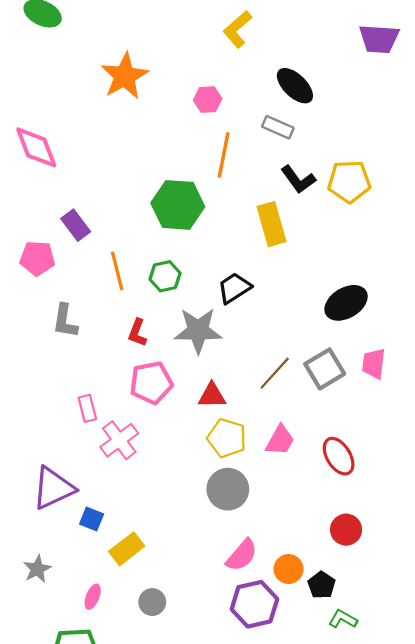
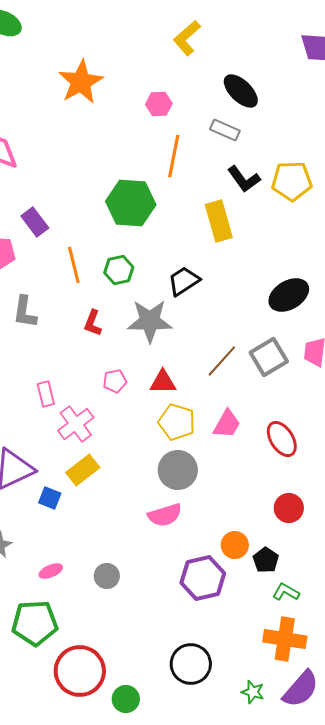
pink pentagon: (151, 383) -> (115, 381), moved, size x0.6
yellow rectangle: (127, 549) -> (83, 470), moved
pink semicircle: (242, 555) -> (165, 515), moved, turned 32
pink ellipse: (93, 597) -> (51, 571), turned 45

